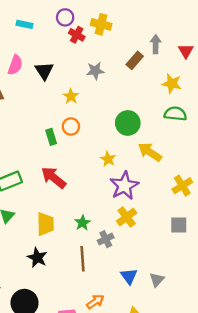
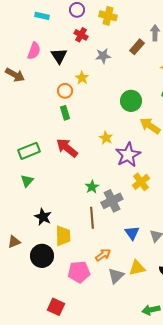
red cross: (77, 35) -> (81, 35), moved
orange circle: (71, 126) -> (65, 91), moved
yellow star: (108, 159) -> (106, 138), moved
yellow cross: (127, 217) -> (141, 182), moved
yellow trapezoid: (45, 224) -> (63, 236), moved
gray cross: (106, 239) -> (112, 201), size x1.5
black star: (37, 258) -> (43, 217), moved

